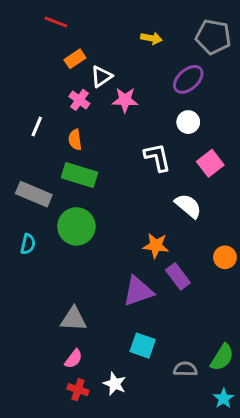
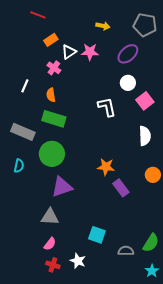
pink star: (125, 100) -> (90, 52), moved
pink square: (210, 163) -> (145, 101), moved
white semicircle: (188, 206) -> (145, 136), moved, turned 48
purple triangle: (138, 291) -> (62, 187), moved

